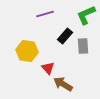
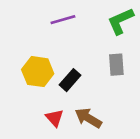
black rectangle: (65, 36) -> (70, 80), moved
red triangle: (48, 68) -> (55, 118), moved

